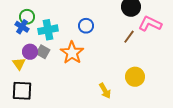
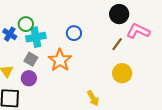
green circle: (27, 17) -> (26, 24), moved
purple circle: (30, 52) -> (29, 78), moved
yellow circle: (135, 77) -> (122, 73), moved

